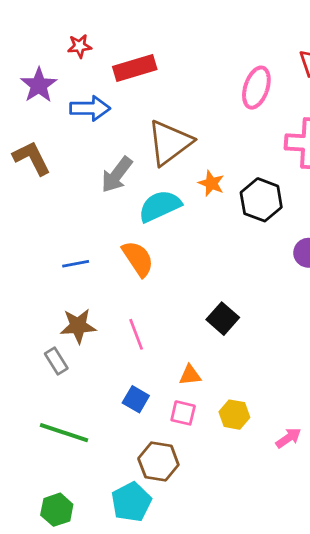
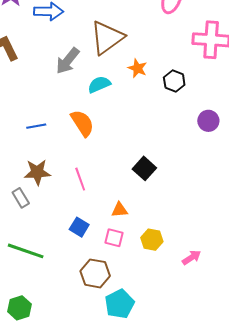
black hexagon: (261, 200) -> (174, 81), size x0.7
cyan semicircle: (160, 206) -> (99, 84), size x0.7
cyan pentagon: (131, 502) -> (120, 304), moved

